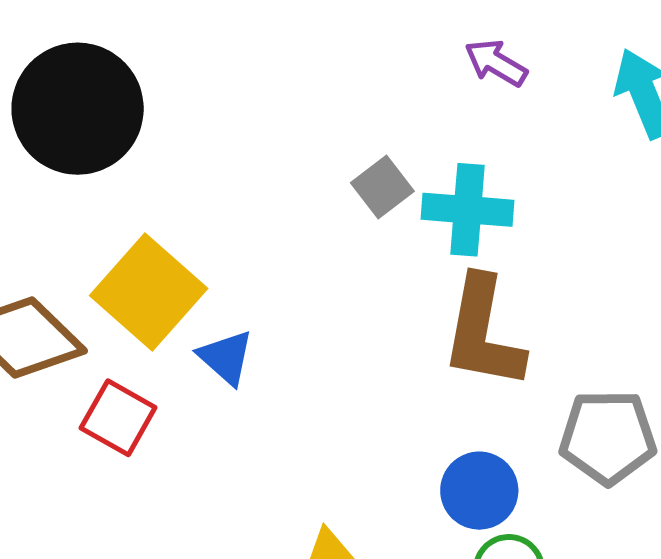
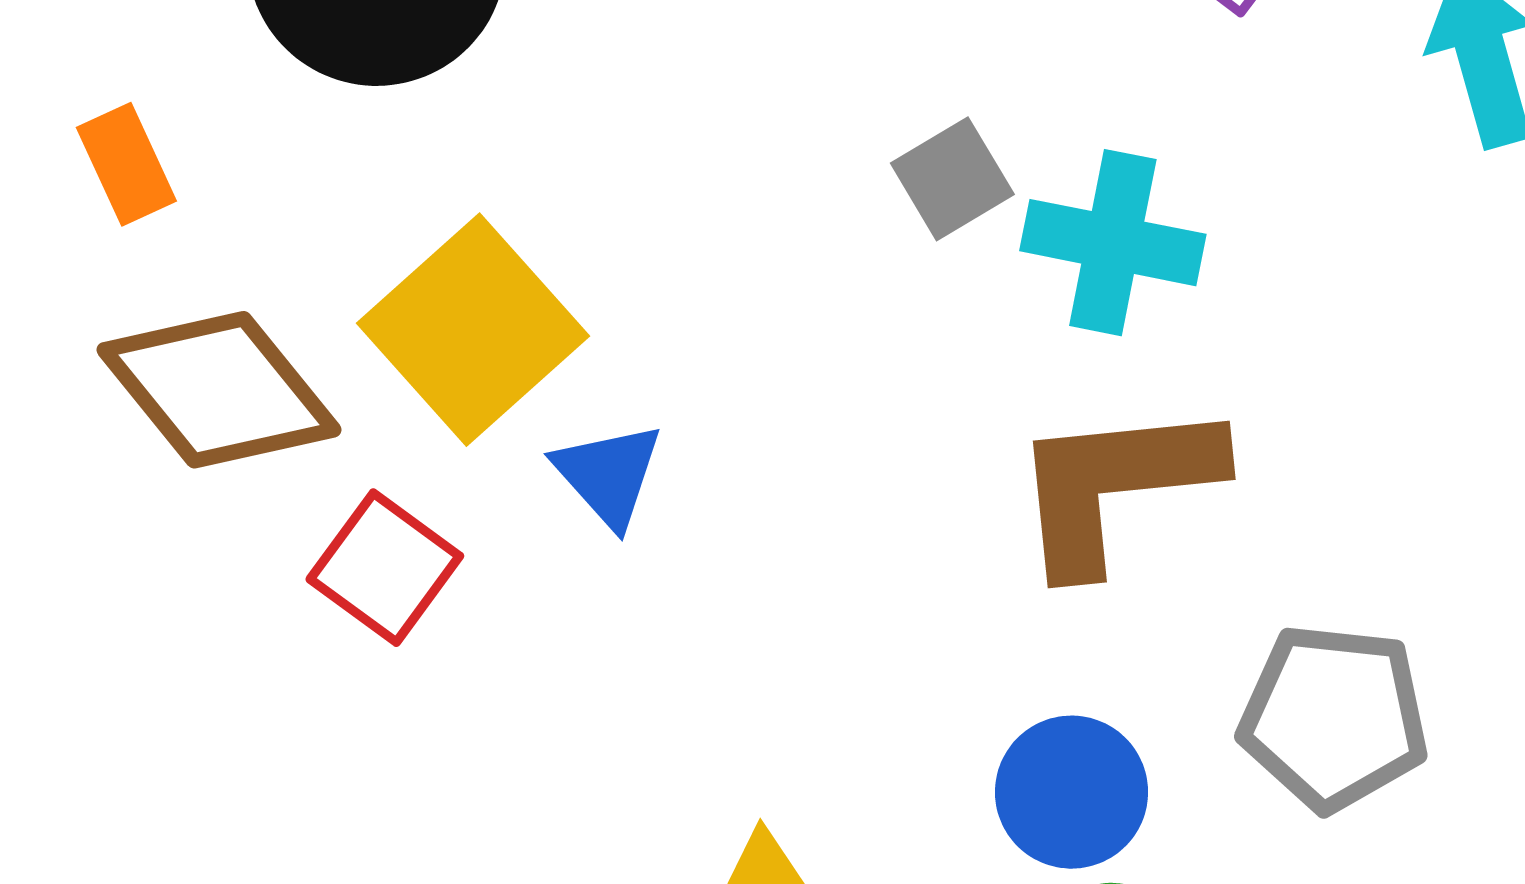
brown L-shape: (483, 333) -> (1115, 485), turned 67

